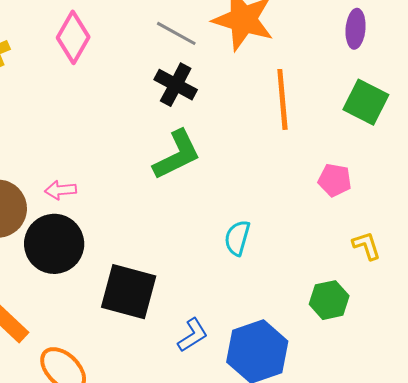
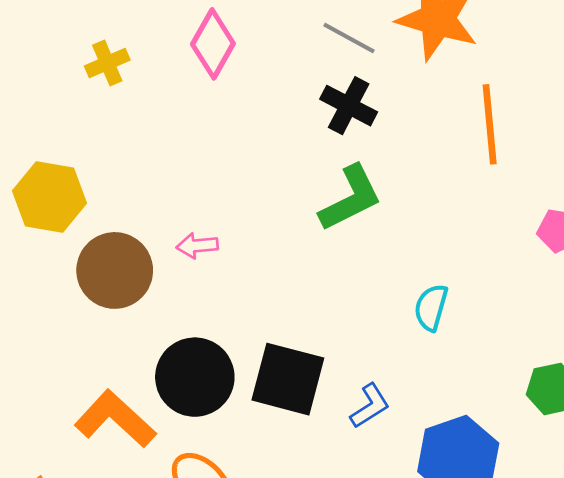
black circle: (54, 244) -> (195, 377), moved
blue L-shape: (193, 335) -> (370, 406), moved

